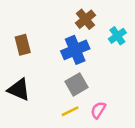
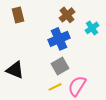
brown rectangle: (23, 45) -> (18, 15), moved
pink semicircle: (98, 110) -> (77, 86), size x1.5

